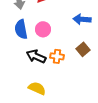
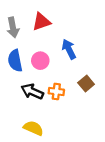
blue arrow: (82, 19) -> (69, 49), moved, turned 60

